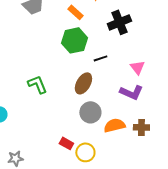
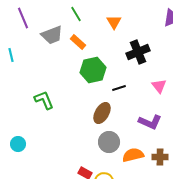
orange rectangle: (75, 12) -> (78, 42), moved
pink triangle: (137, 67) -> (159, 86), moved
green L-shape: (37, 84) -> (44, 100), moved

